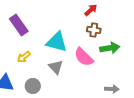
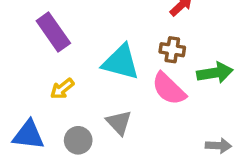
brown cross: (94, 30) -> (172, 50), moved
gray triangle: (56, 67) -> (119, 123), moved

